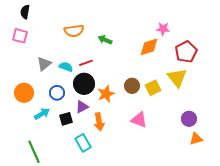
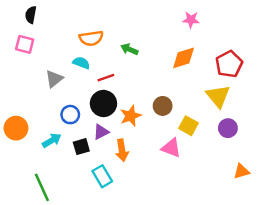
pink star: (163, 29) -> (191, 20), moved
cyan semicircle: (66, 67) -> (81, 63), moved
yellow square: (153, 88) -> (188, 126), moved, turned -35
orange circle: (24, 93) -> (16, 128), moved
purple circle: (189, 119) -> (228, 128), moved

